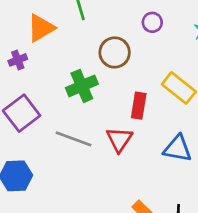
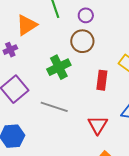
purple circle: (152, 22) -> (86, 15), moved
red triangle: (119, 139) -> (98, 125), moved

